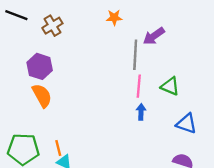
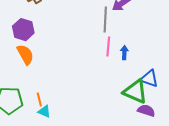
green triangle: (170, 86) -> (135, 92), moved, size x1.5
blue arrow: (141, 112) -> (124, 53), moved

